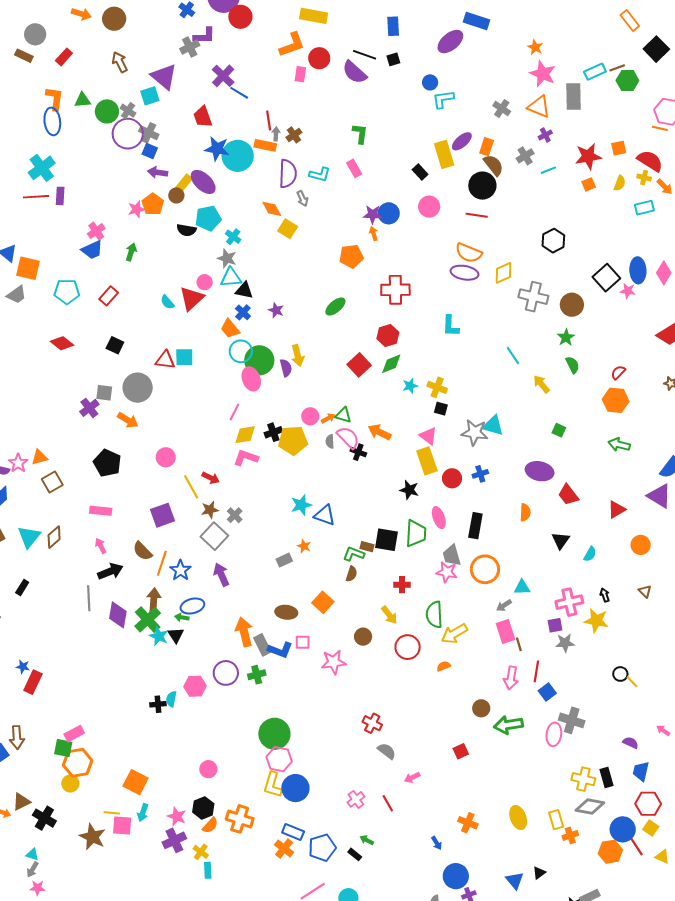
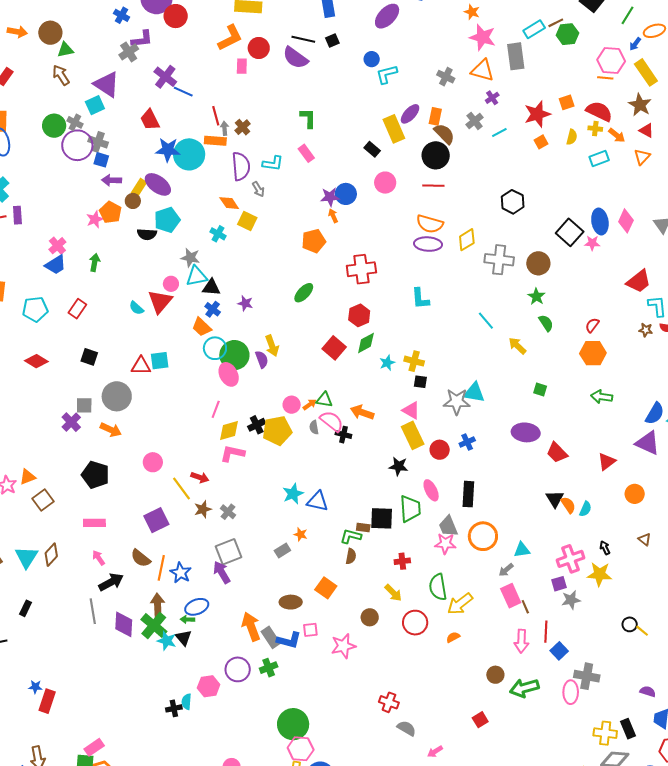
green triangle: (83, 100) -> (65, 50), moved
cyan cross: (233, 237) -> (218, 234), moved
orange semicircle: (525, 512) -> (568, 505), moved, turned -30
gray square: (214, 536) -> (228, 552), moved, turned 32

